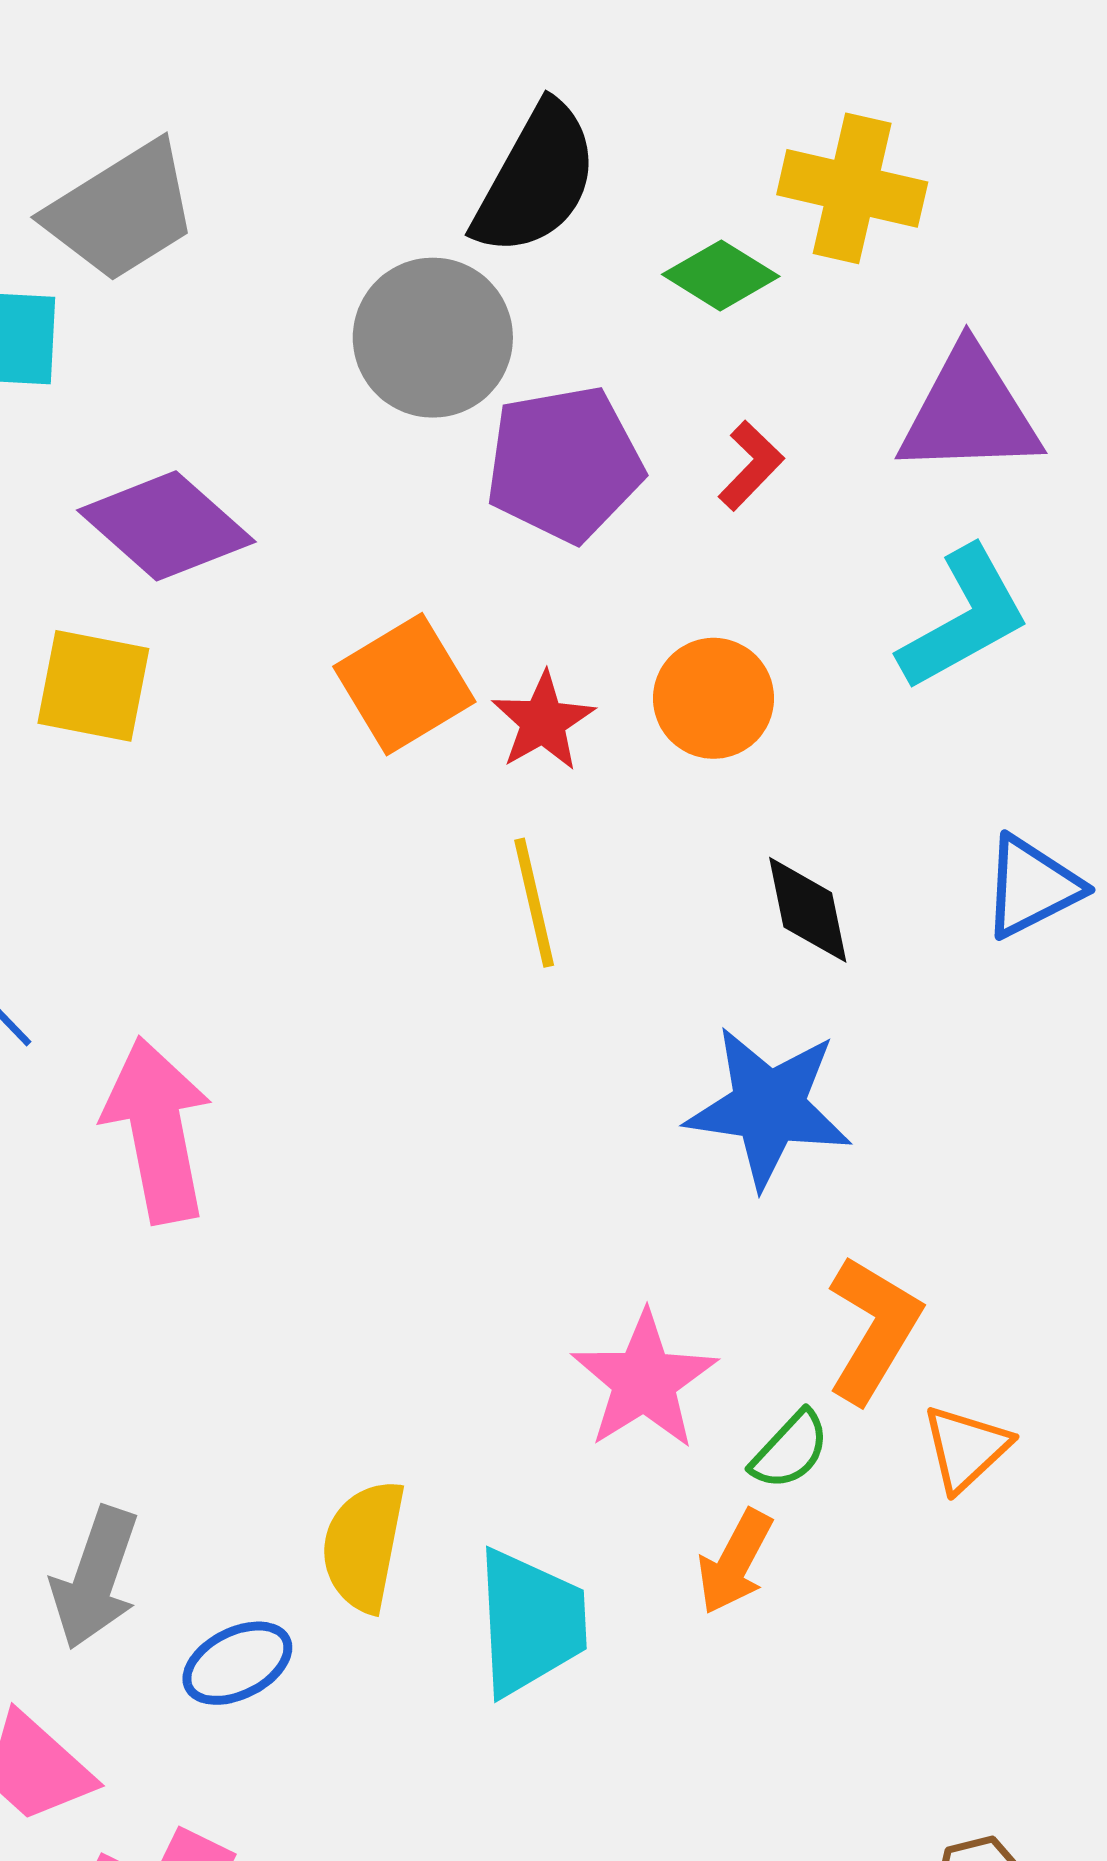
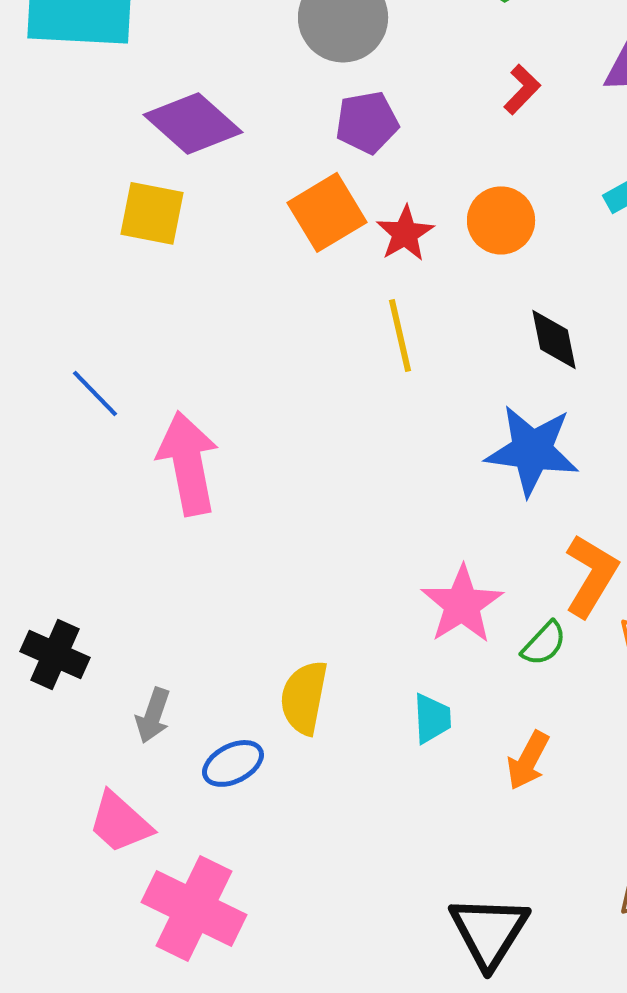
purple pentagon: (564, 464) -> (367, 122), moved, size x0.7
orange arrow: (735, 1562) -> (528, 760), moved
gray arrow: (95, 1578) -> (153, 715), size x0.7
cyan trapezoid: (531, 1622) -> (432, 718), moved, size x0.6

